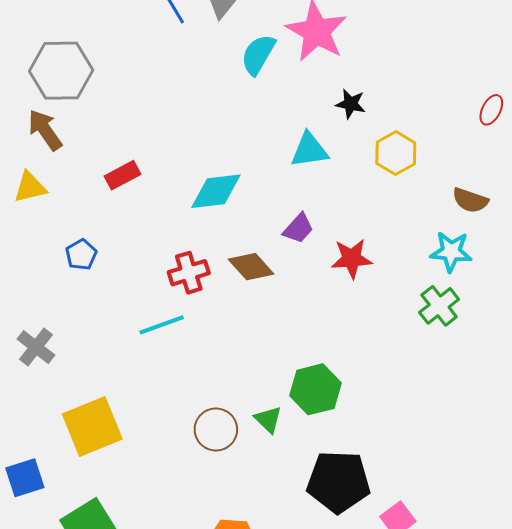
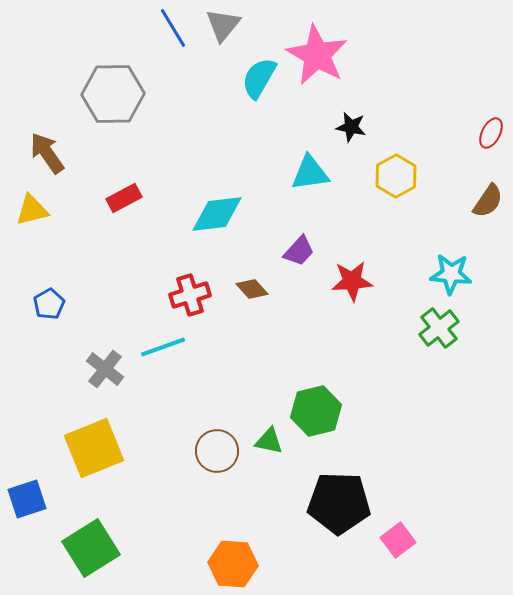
gray hexagon: (61, 71) -> (113, 94), moved
brown semicircle: (470, 200) -> (488, 201), moved, turned -75
blue pentagon: (81, 255) -> (49, 304), moved
brown diamond: (251, 267) -> (252, 289), size x0.7
gray cross: (36, 347) -> (105, 369), moved
green triangle: (268, 419) -> (269, 441), turned -32

